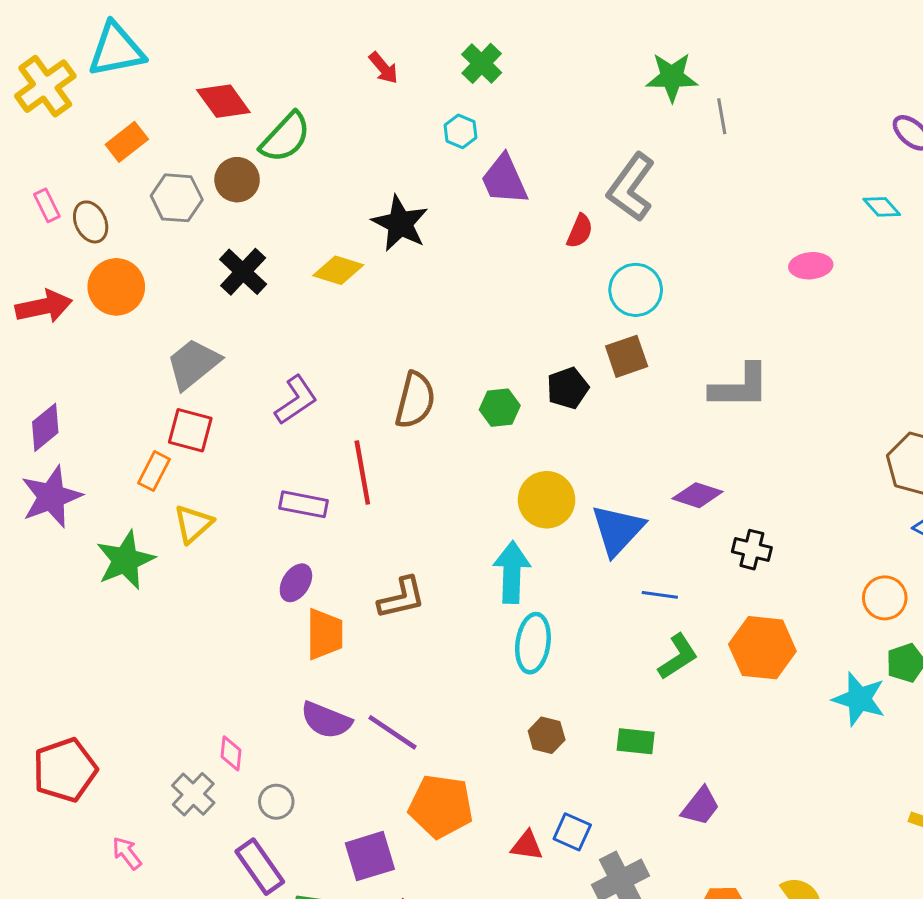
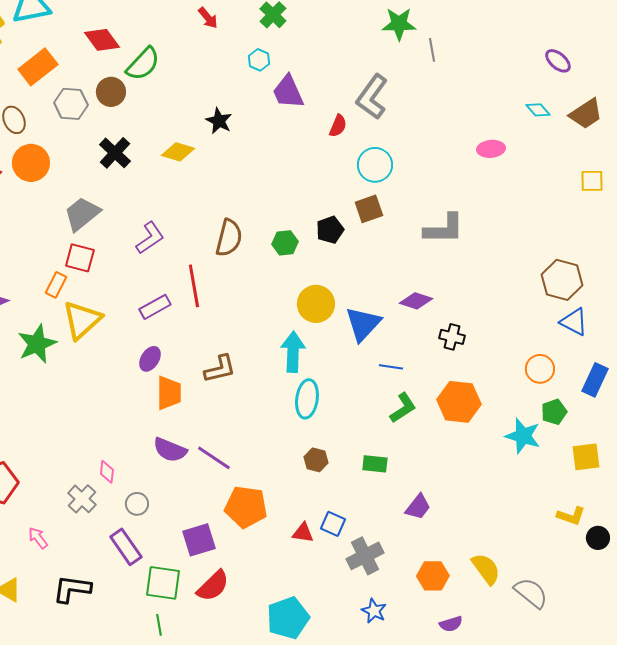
orange rectangle: (127, 142) -> (38, 67), size x1.4
black star: (400, 223) -> (219, 121), size x0.7
purple rectangle: (303, 504) -> (155, 307), turned -40
yellow triangle: (193, 524) -> (82, 320), size x1.5

